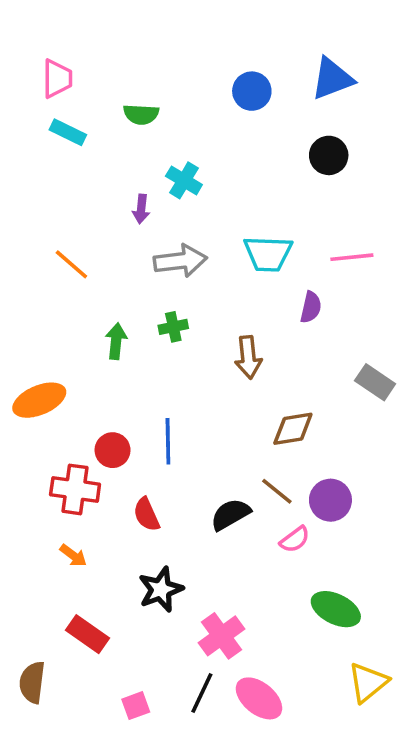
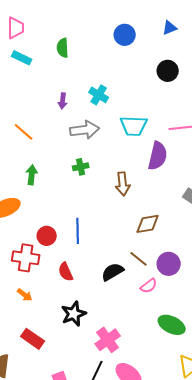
blue triangle: (332, 79) -> (170, 28), size x0.6
green semicircle: (141, 114) -> (63, 48), turned 84
cyan cross: (184, 180) -> (99, 95), moved
purple semicircle: (311, 307) -> (158, 156), size x1.6
green arrow: (116, 341) -> (32, 175), moved

